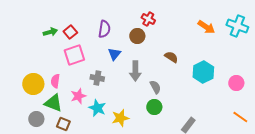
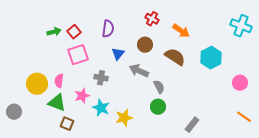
orange arrow: (206, 27) -> (181, 31), moved
brown circle: (137, 36) -> (145, 45), moved
brown semicircle: (171, 57) -> (175, 57), size x1.5
gray arrow: (135, 71) -> (139, 71), turned 114
cyan hexagon: (203, 72) -> (211, 58), moved
gray circle: (36, 119) -> (14, 112), moved

